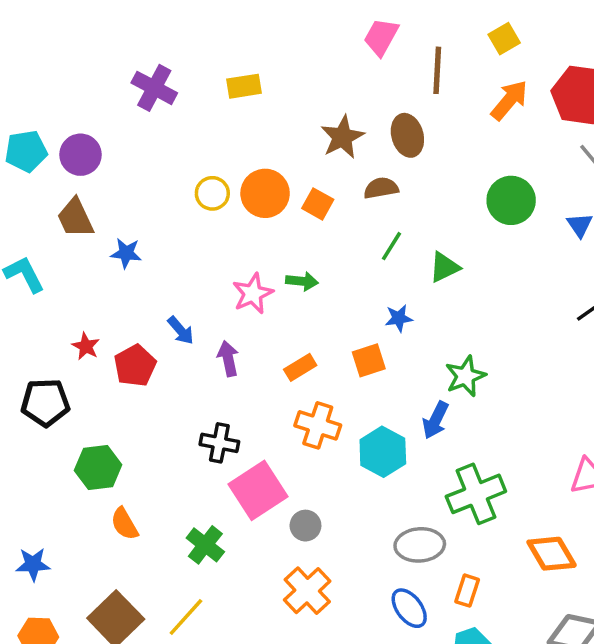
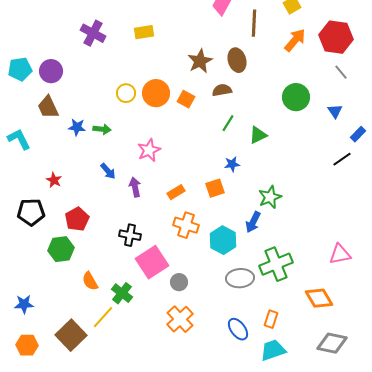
green arrow: (302, 281) -> (102, 129), moved
red pentagon: (135, 366) -> (77, 219), moved
orange semicircle: (124, 524) -> (90, 281), moved
gray ellipse: (420, 545) -> (240, 278), moved
yellow line: (186, 617) -> (103, 317), moved

